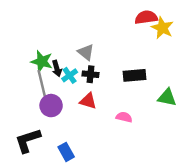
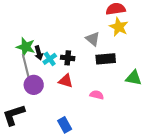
yellow star: (162, 28) -> (119, 27), moved
gray triangle: (86, 52) -> (93, 39), moved
blue rectangle: (66, 152) -> (65, 125), moved

